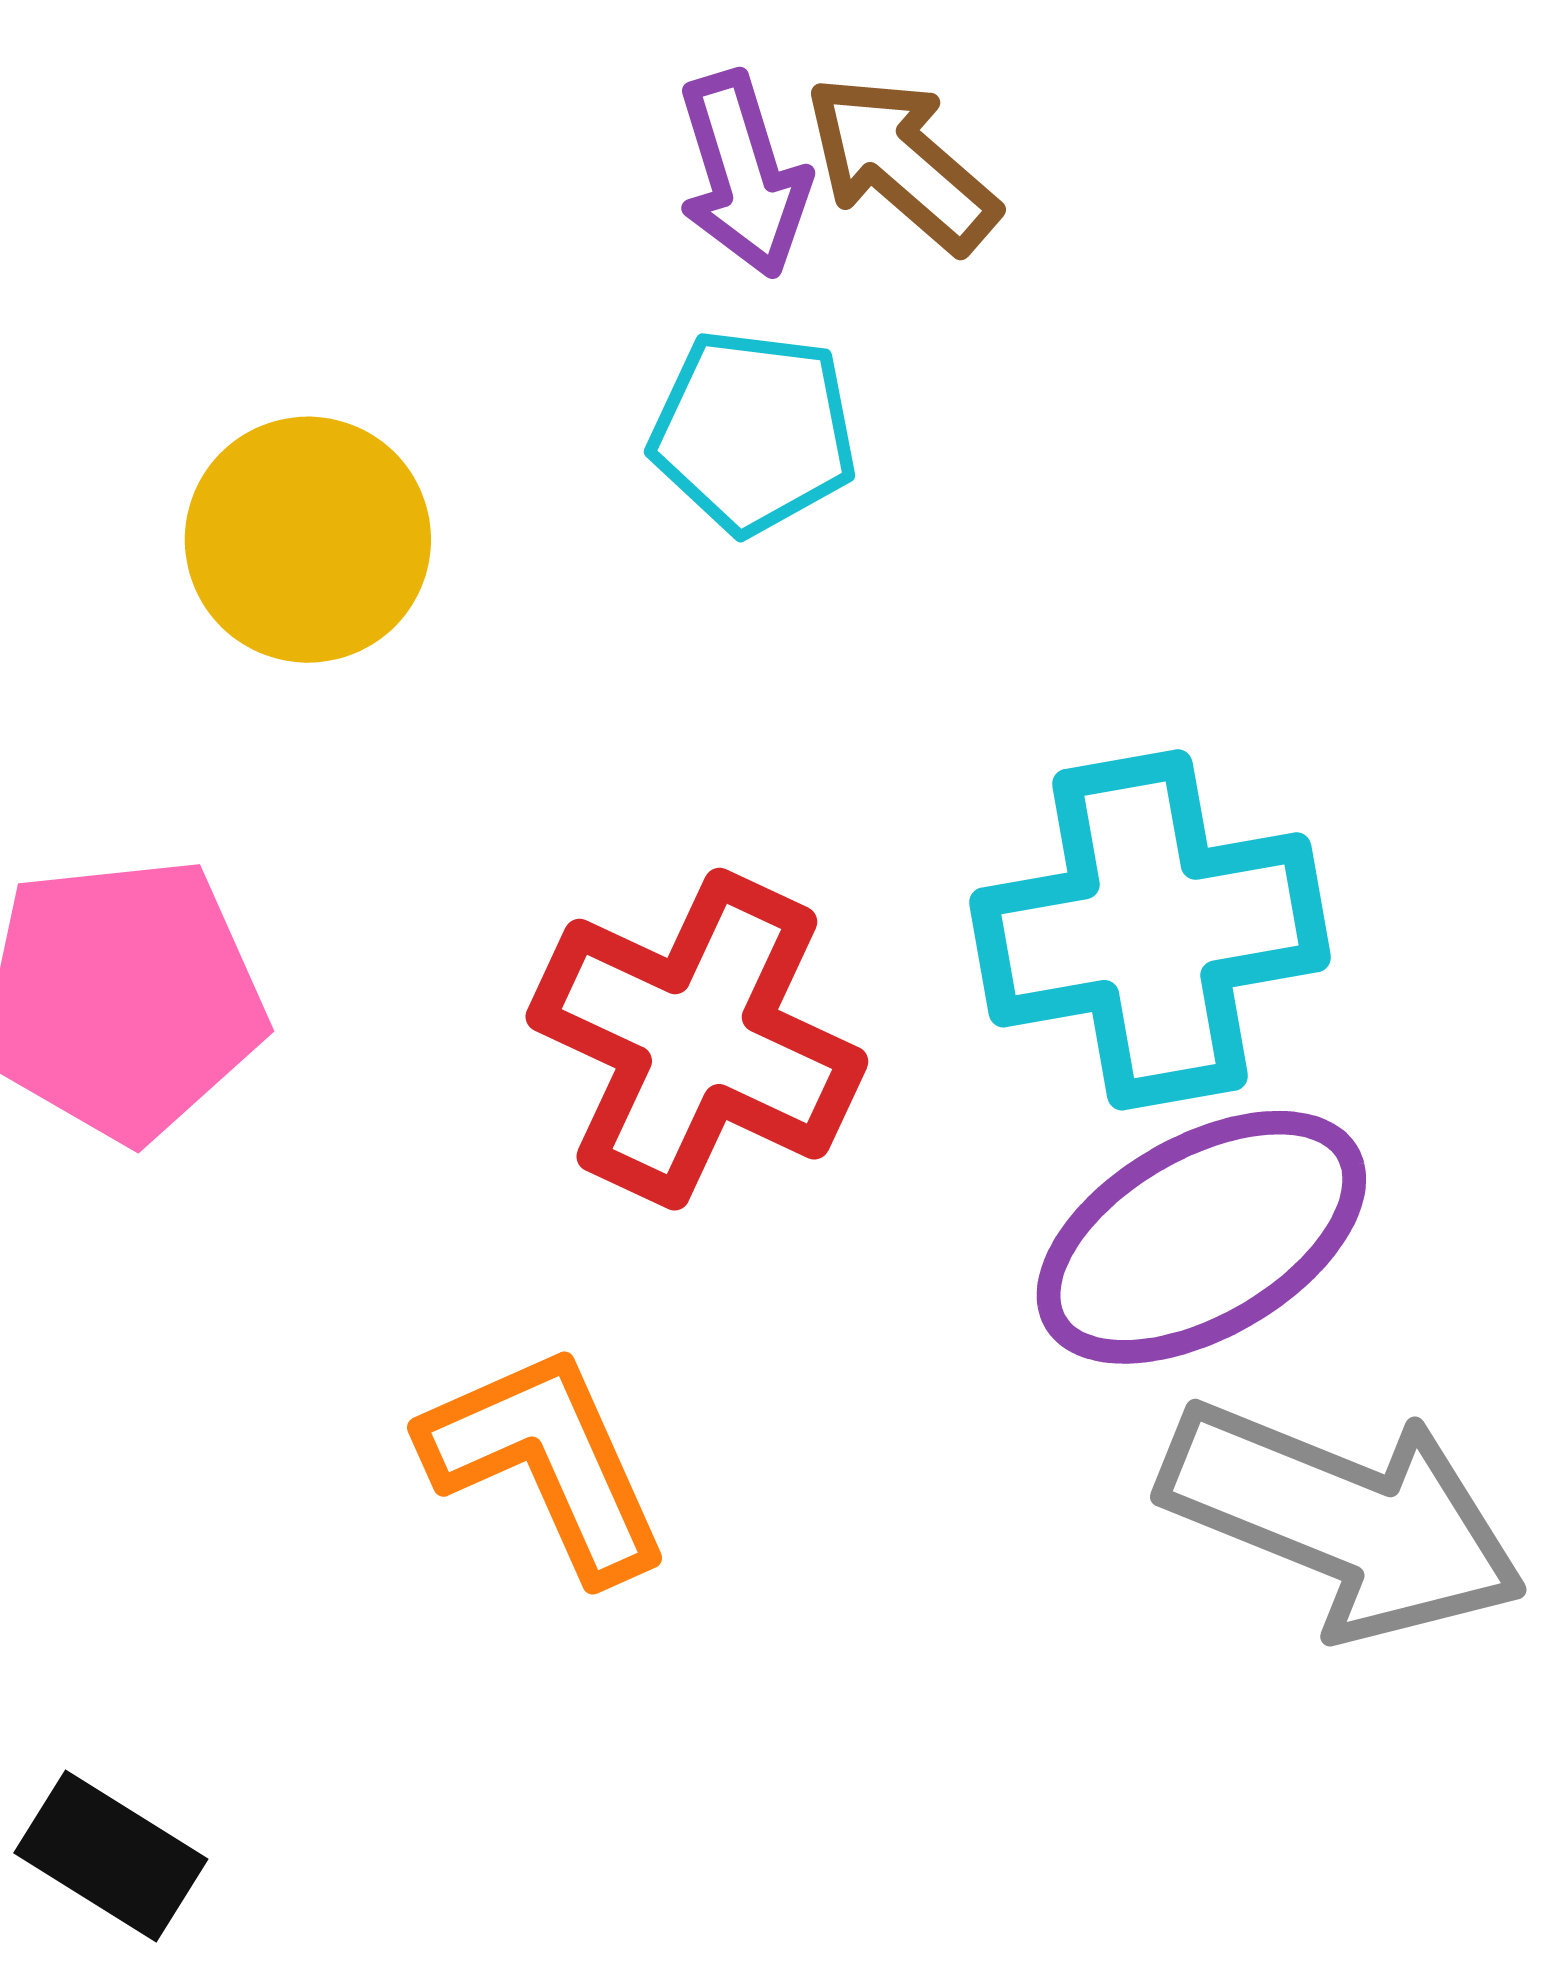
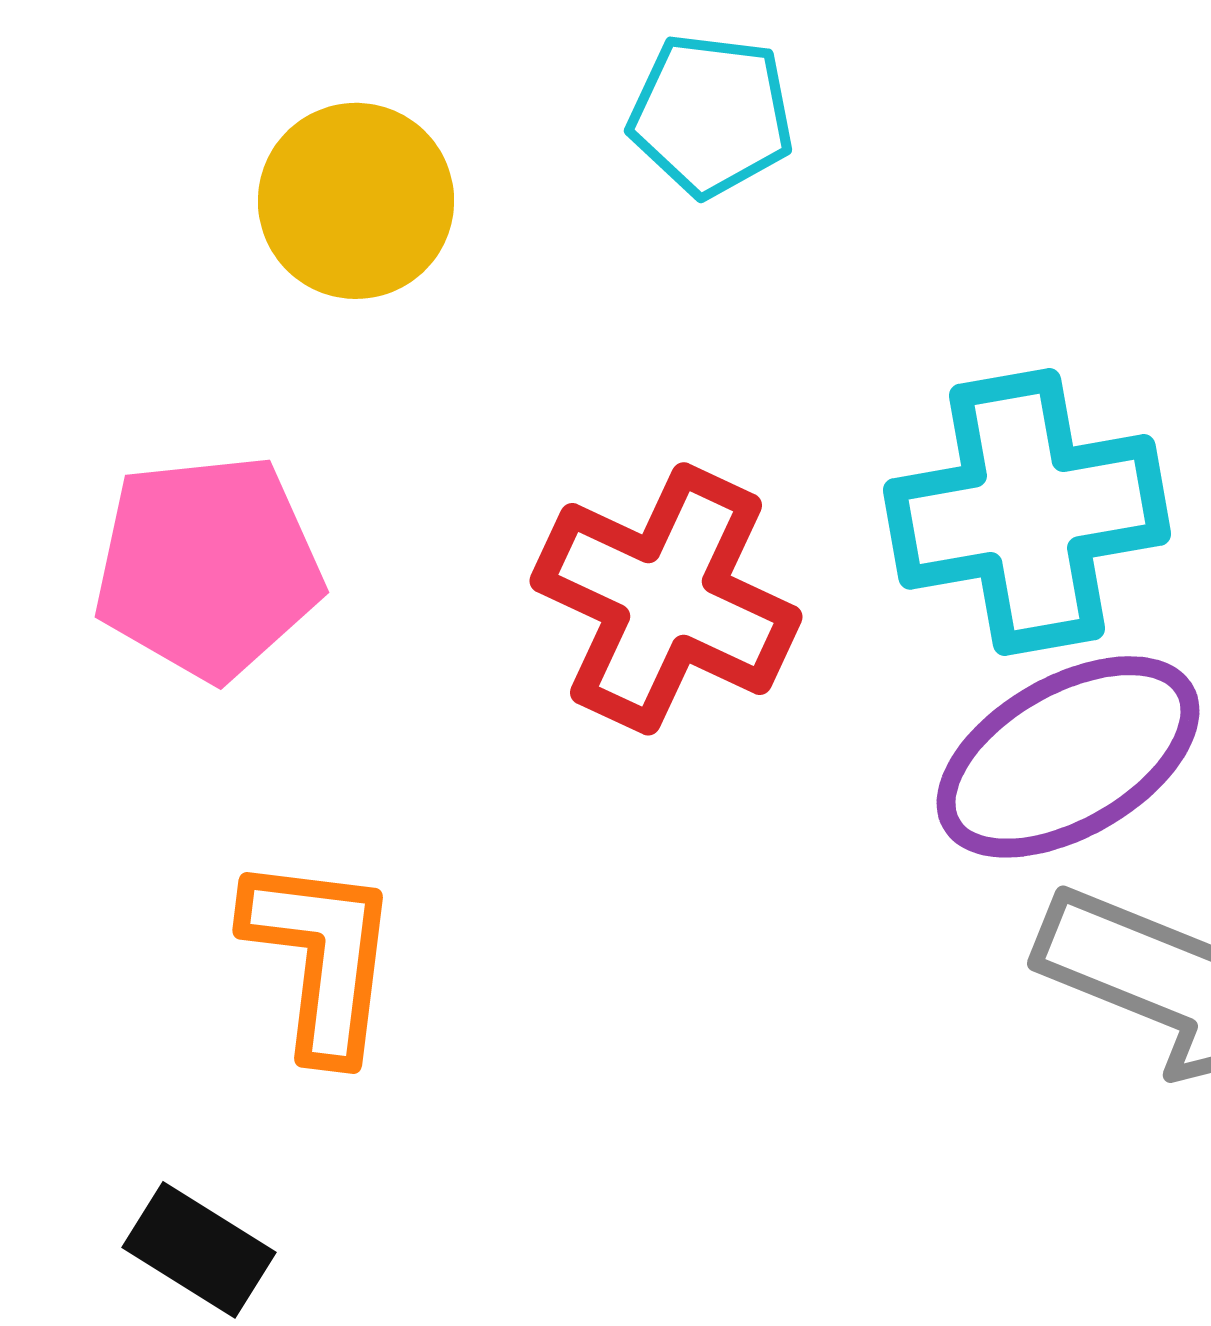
orange L-shape: (546, 1462) -> (321, 957), moved, turned 31

